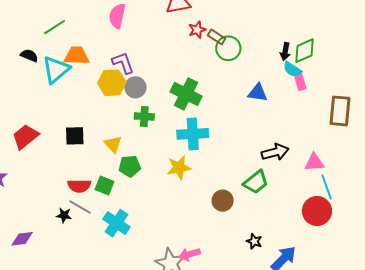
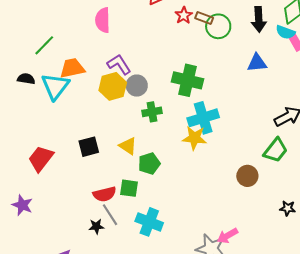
black arrow: (285, 52) -> (259, 19), moved, size x1.4
yellow star: (179, 168) -> (194, 138), moved, turned 30
gray line: (80, 207) -> (110, 215), turned 40

